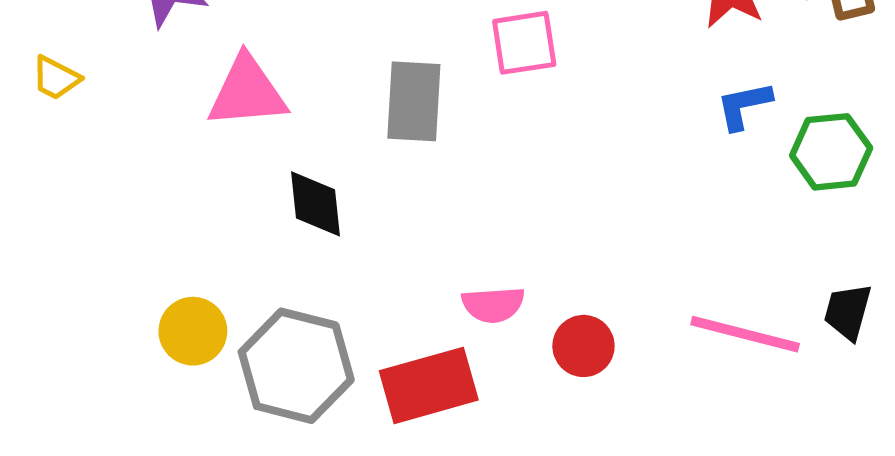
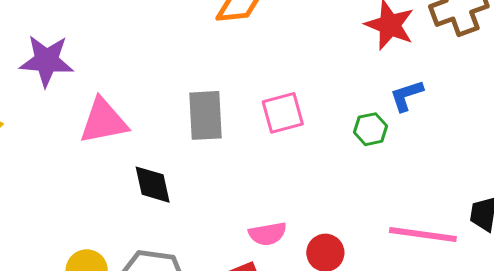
pink square: (524, 43) -> (283, 113), moved
green hexagon: (831, 152) -> (370, 129), moved, size x0.7

